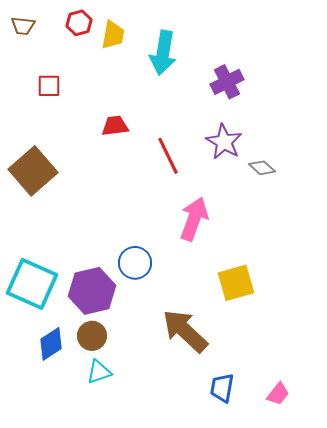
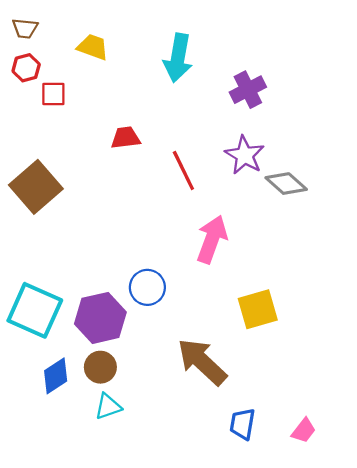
red hexagon: (79, 23) -> (26, 68), moved
yellow trapezoid: (113, 35) -> (93, 47), moved, turned -80
gray diamond: (262, 168) -> (286, 184), size x1.4

